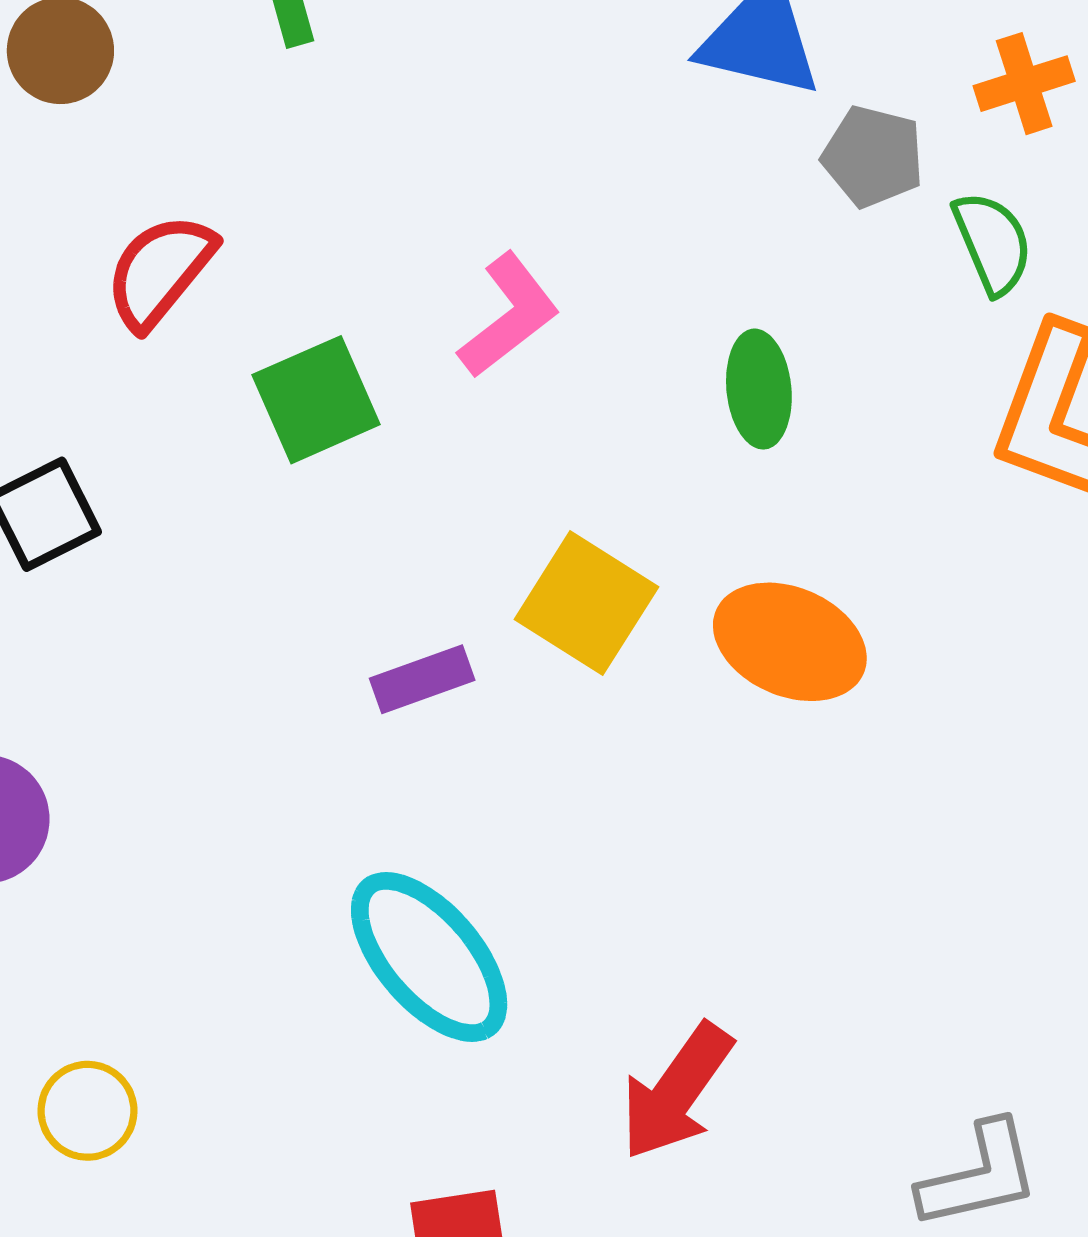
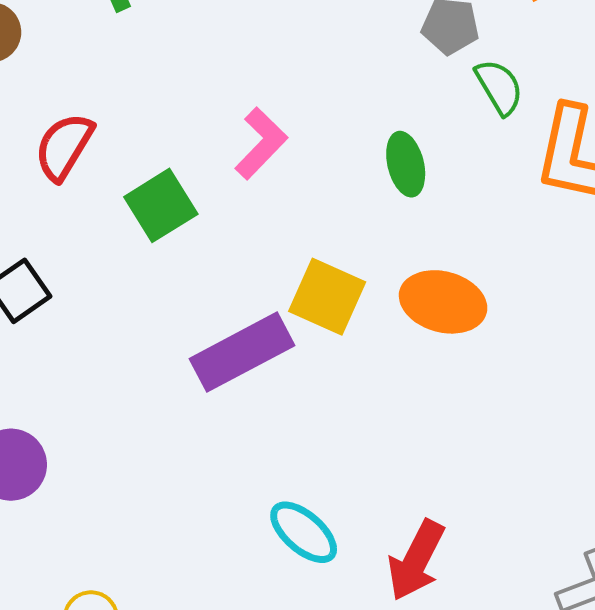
green semicircle: (993, 243) -> (499, 87), moved
purple rectangle: (422, 679) -> (242, 352), size x1.8
cyan ellipse: (429, 957) -> (304, 532), moved, size x0.7

